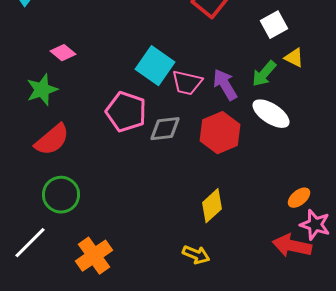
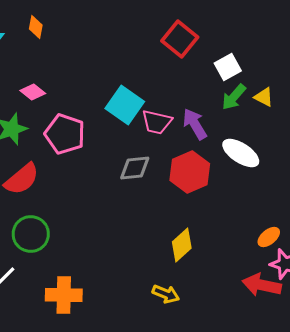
white square: (274, 25) -> (228, 67), moved
green arrow: (264, 74) -> (234, 97), moved
pink pentagon: (126, 112) -> (65, 134), moved
orange cross: (94, 256) -> (64, 295), turned 36

